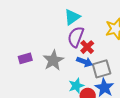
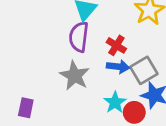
purple semicircle: (76, 37) -> (79, 37), moved
purple rectangle: (25, 58) -> (26, 108), moved, turned -48

